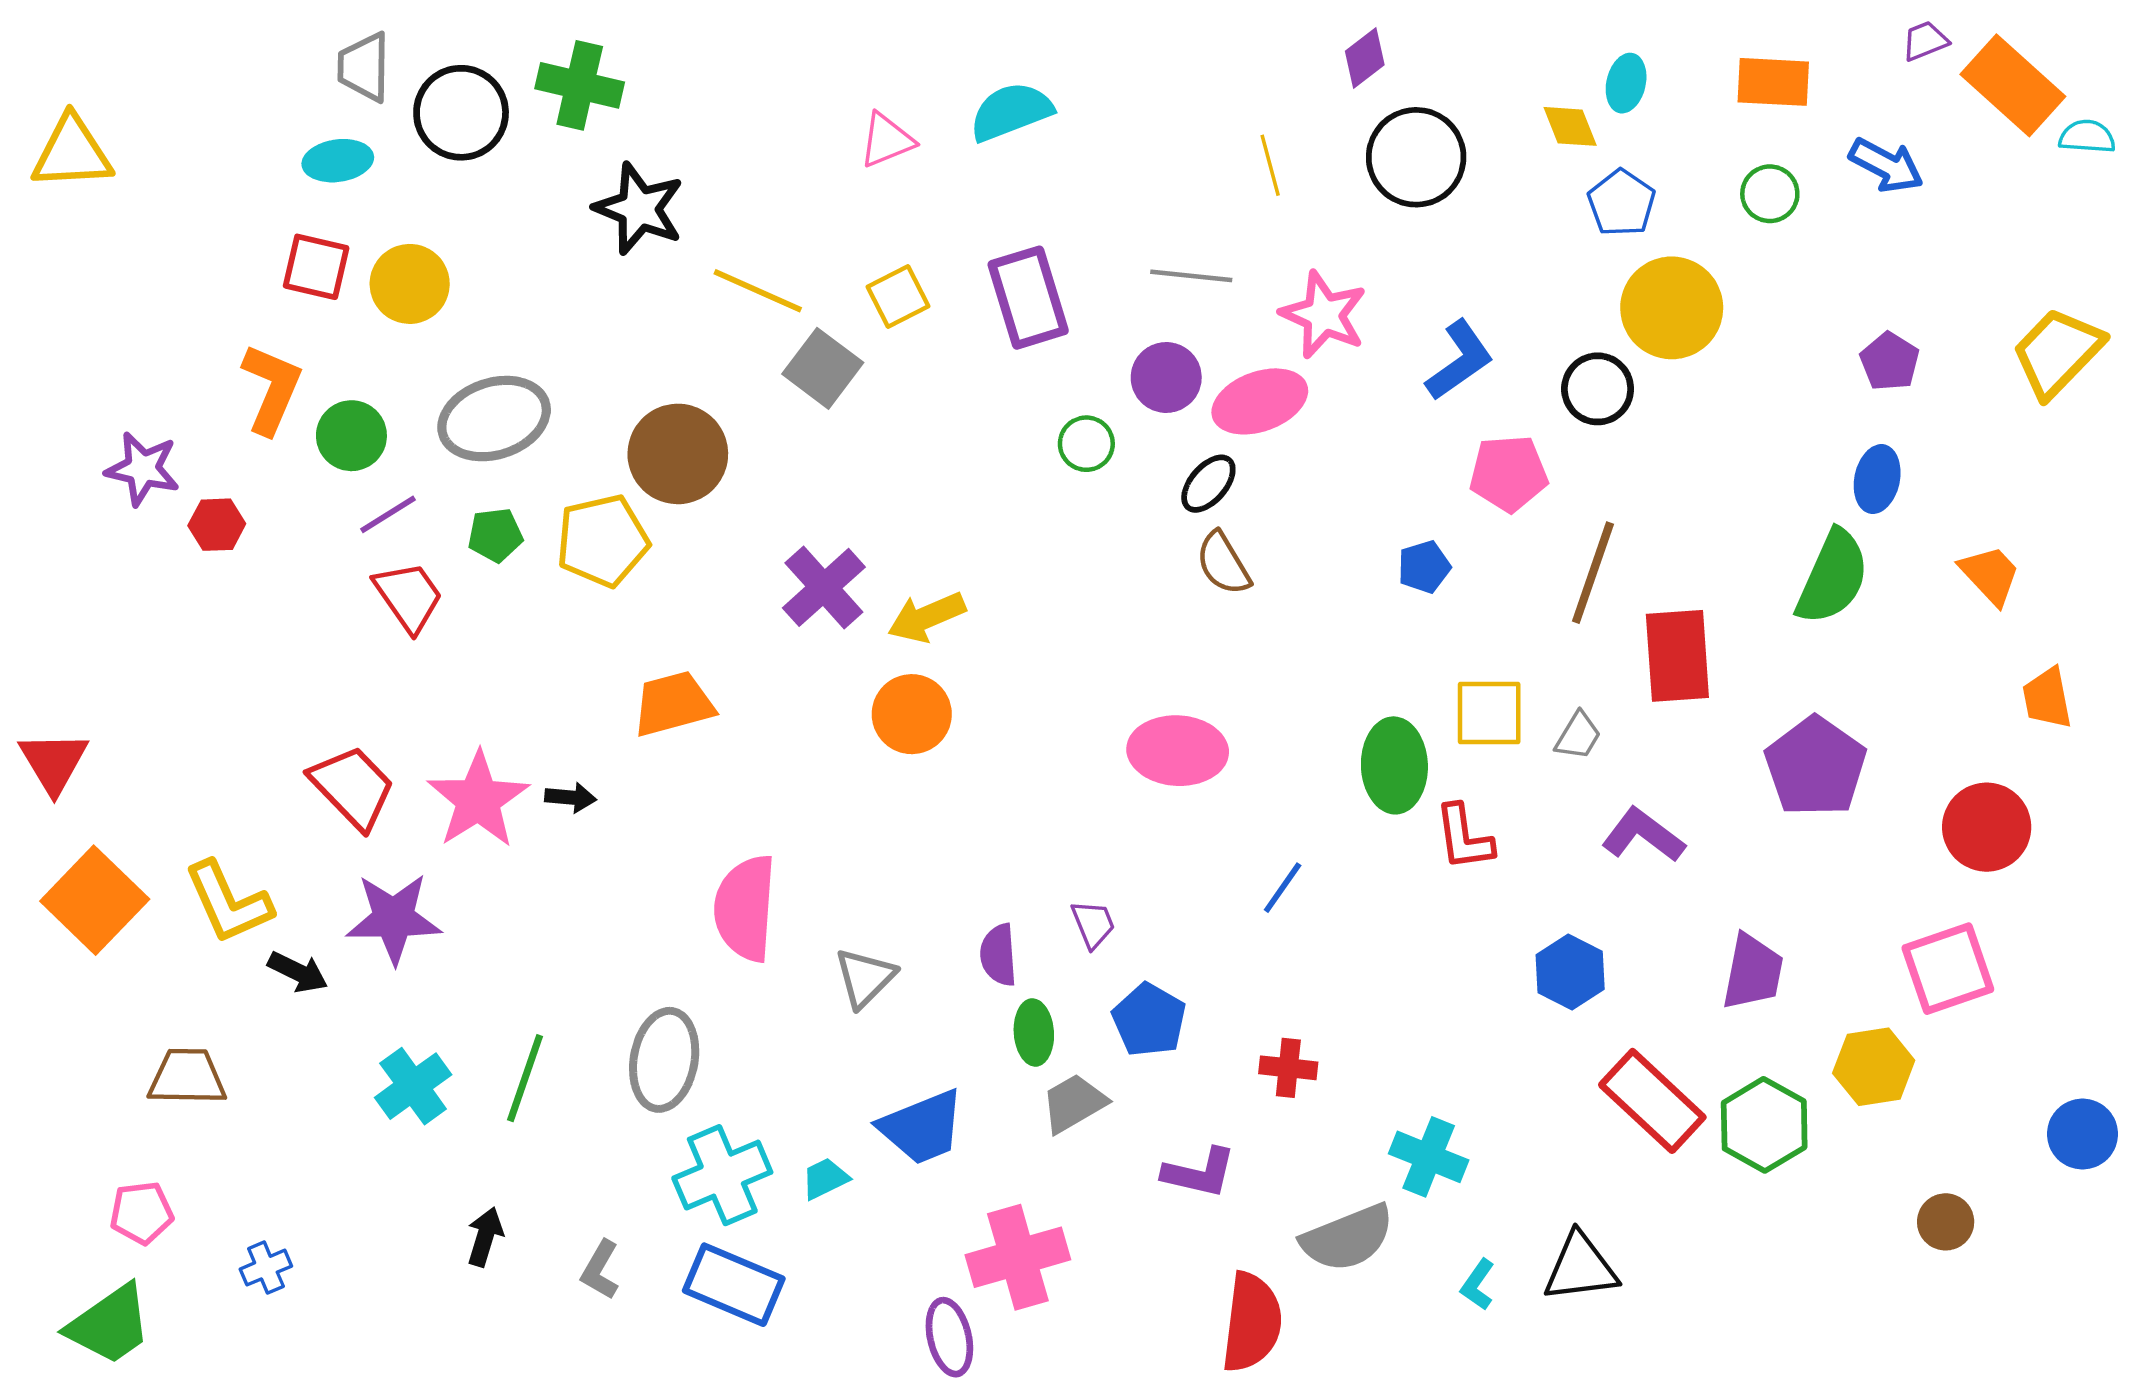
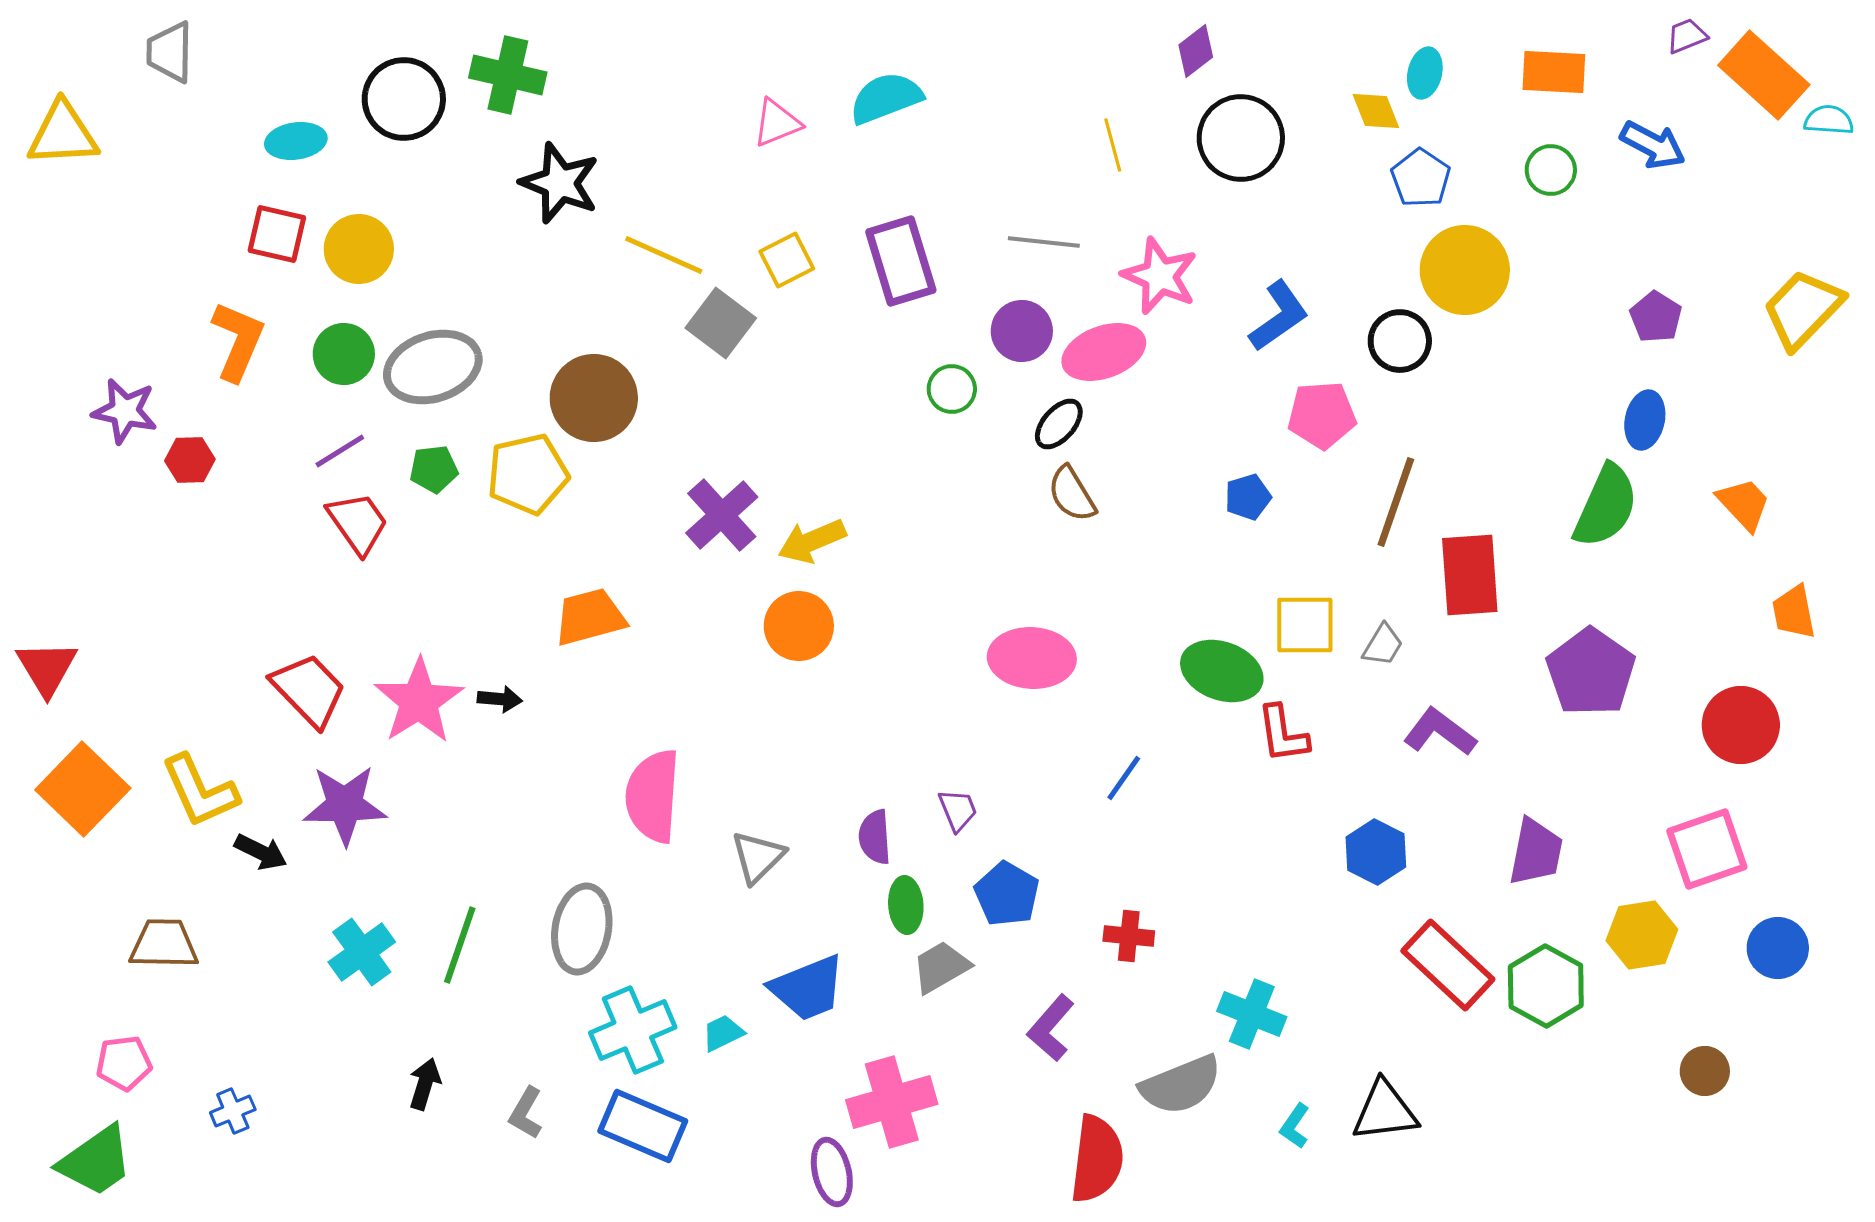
gray trapezoid: (364, 67) -> (170, 52), moved
green circle: (351, 436) -> (344, 354), moved
green ellipse: (1394, 765) -> (1222, 671), turned -68
blue circle: (2083, 1134) -> (1778, 948), moved
purple L-shape: (1199, 1173) -> (1051, 1028), turned 118

